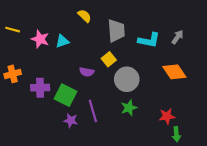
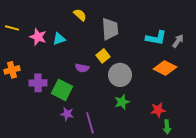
gray arrow: (177, 37) -> (178, 41), moved
cyan L-shape: (149, 40) -> (156, 38), moved
orange diamond: (174, 72) -> (165, 68), turned -30
purple line: (93, 111) -> (90, 123), moved

